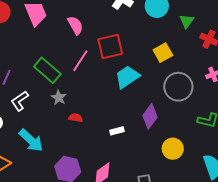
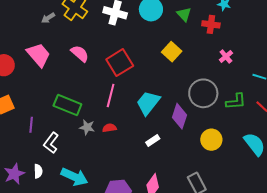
pink line: (80, 61) -> (111, 95), moved
cyan trapezoid: (127, 77) -> (148, 103), moved
gray circle: (178, 87) -> (203, 93), moved
red semicircle: (76, 118) -> (109, 128), moved

